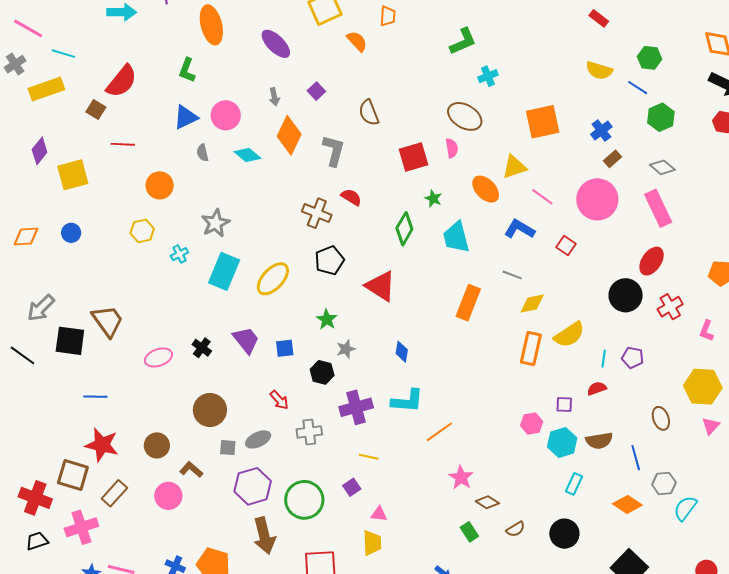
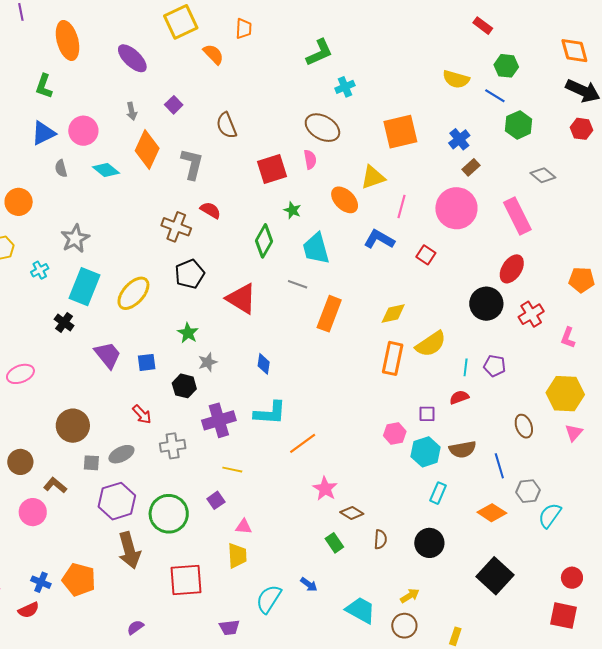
red rectangle: (599, 18) -> (483, 26), moved
gray diamond: (662, 167) -> (543, 175), moved
pink line: (542, 197) -> (402, 207), turned 70
gray line: (512, 275) -> (298, 284), moved
black cross: (202, 348) -> (64, 322), moved
brown semicircle: (516, 529) -> (380, 539), turned -54

